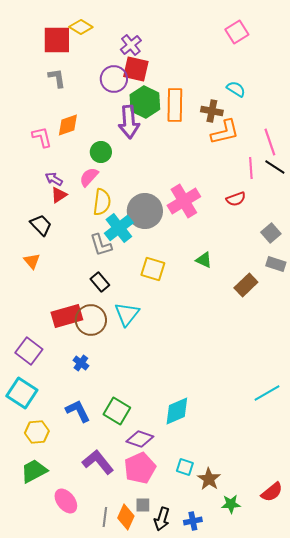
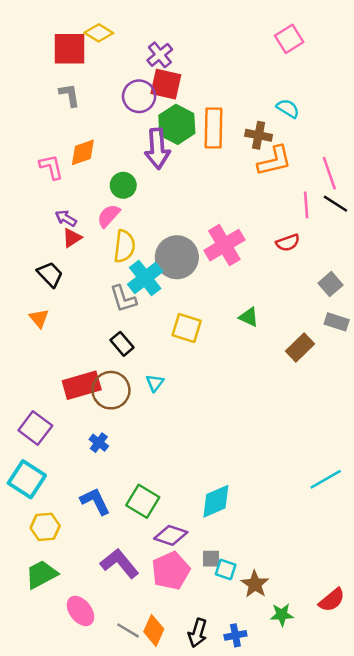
cyan triangle: (127, 314) -> (155, 383), size x0.6
gray square: (143, 505) -> (211, 559), moved
gray line: (105, 517) -> (128, 630), turned -66

